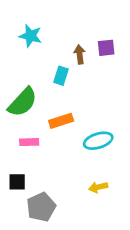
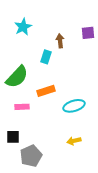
cyan star: (30, 36) -> (23, 27), turned 30
purple square: (106, 48) -> (88, 33), moved

